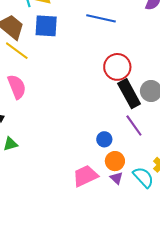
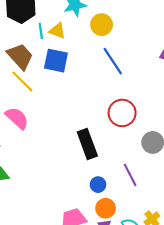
blue line: (101, 18) -> (113, 61), turned 36
pink semicircle: (17, 87) -> (17, 118), turned -35
black rectangle: (129, 94) -> (87, 144), moved

